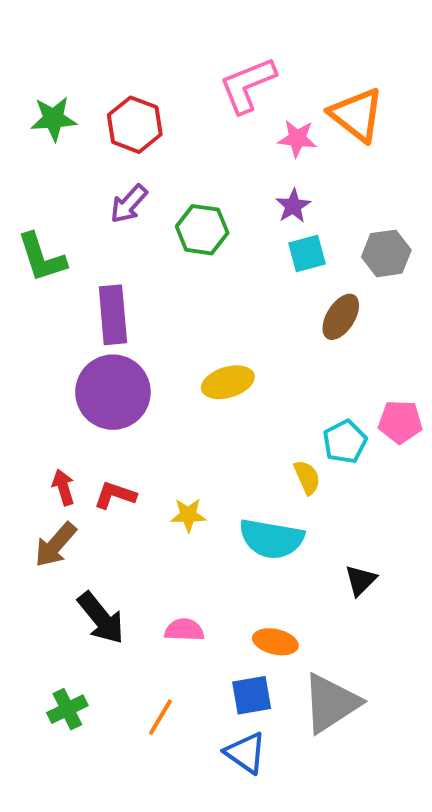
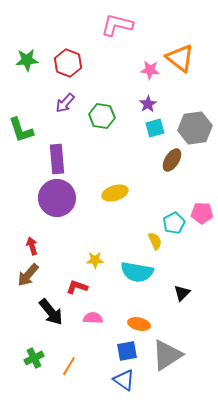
pink L-shape: (248, 85) -> (117, 25), moved, turned 36
gray hexagon: (386, 253) -> (195, 128), size x1.4
red L-shape: (115, 495) -> (77, 287), moved
orange line: (160, 717) -> (69, 366), moved

